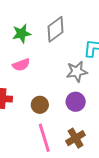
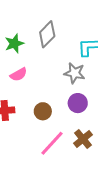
gray star: (77, 72) -> (75, 73), turned 30
pink line: (44, 138) -> (52, 143), turned 68

